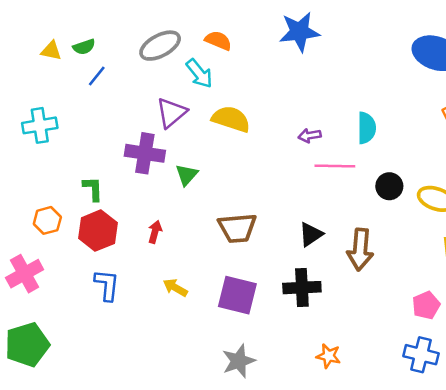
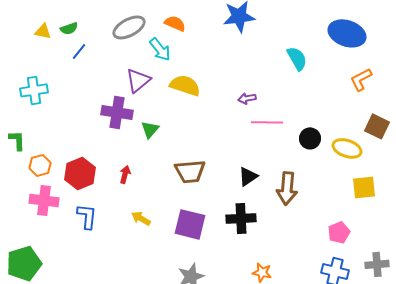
cyan semicircle: (367, 128) -> (297, 58), moved, turned -30
green L-shape: (93, 189) -> (17, 140), moved
pink cross: (25, 274) -> (44, 200), moved, turned 36

